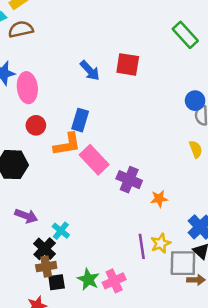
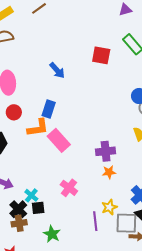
red square: (128, 64) -> (101, 55), moved
purple cross: (129, 180) -> (106, 151), moved, turned -30
purple line: (142, 246) -> (95, 221), moved
pink cross: (114, 281) -> (69, 188), moved, turned -30
black square: (57, 282) -> (38, 208), moved

